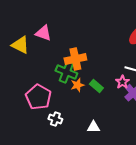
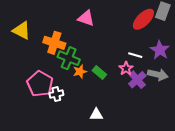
pink triangle: (43, 33) -> (86, 18), moved
orange cross: (75, 59) -> (54, 43), moved, turned 30
white cross: (55, 119) -> (56, 94), moved, turned -32

